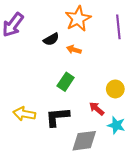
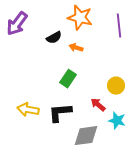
orange star: (78, 19) -> (80, 18), turned -30

